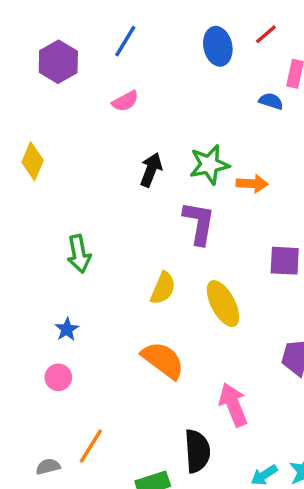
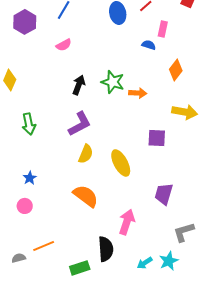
green star: (209, 165) -> (113, 82), turned 30
purple L-shape: (199, 223) -> (80, 124), moved, turned 52
green arrow: (79, 254) -> (29, 124), moved
pink arrow: (233, 405) -> (127, 222), turned 40
orange line: (91, 446) -> (44, 246), turned 35

